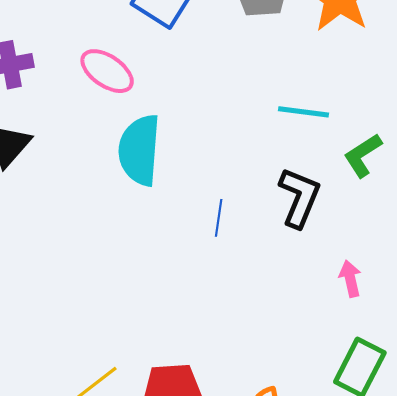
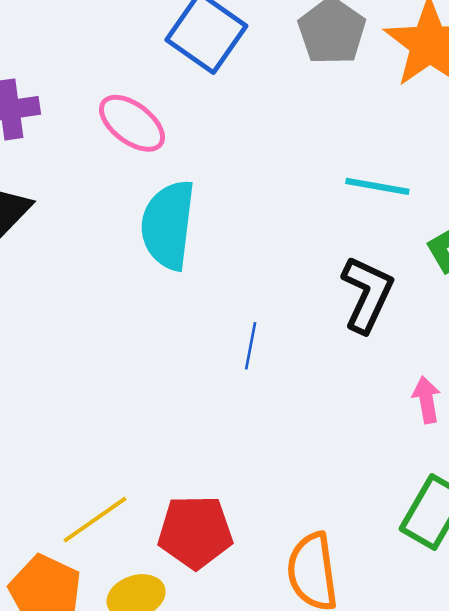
blue line: (219, 218) -> (251, 346), moved

